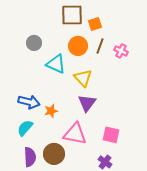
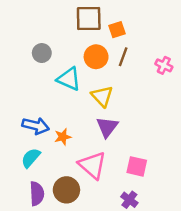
pink cross: (121, 51) -> (164, 65), moved
pink triangle: (75, 134) -> (92, 165), turned 30

